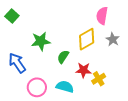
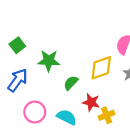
green square: (12, 16) -> (17, 45), moved
blue arrow: (17, 63) -> (18, 80), turned 60

